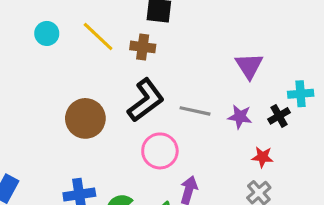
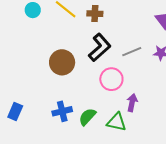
gray line: (195, 111) -> (132, 52), turned -30

